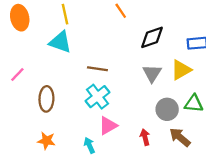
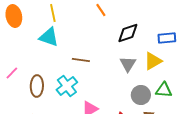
pink line: (17, 75) -> (12, 73), moved
cyan cross: (97, 97) -> (67, 86), moved

